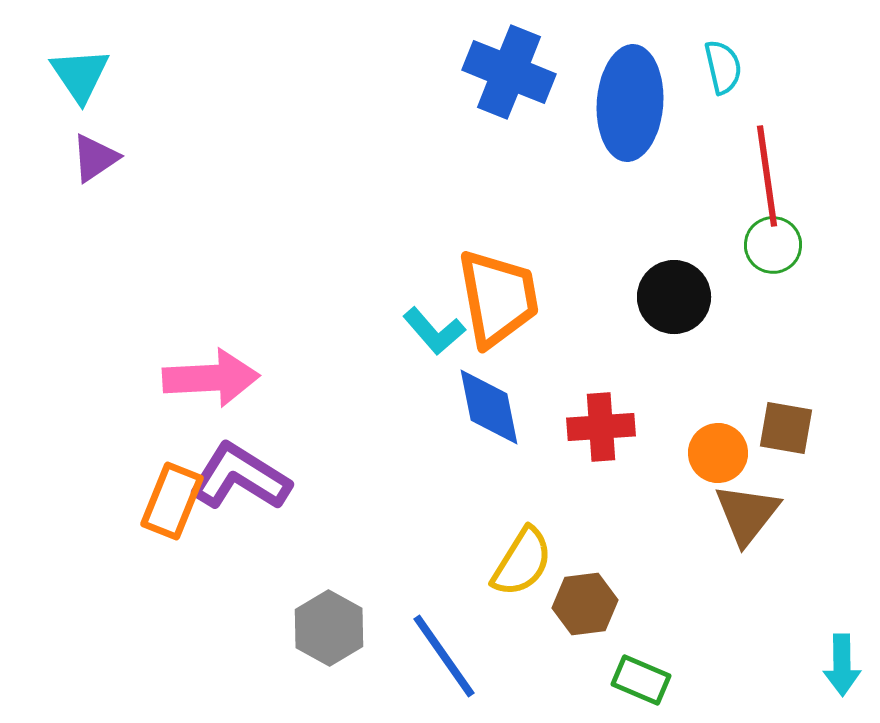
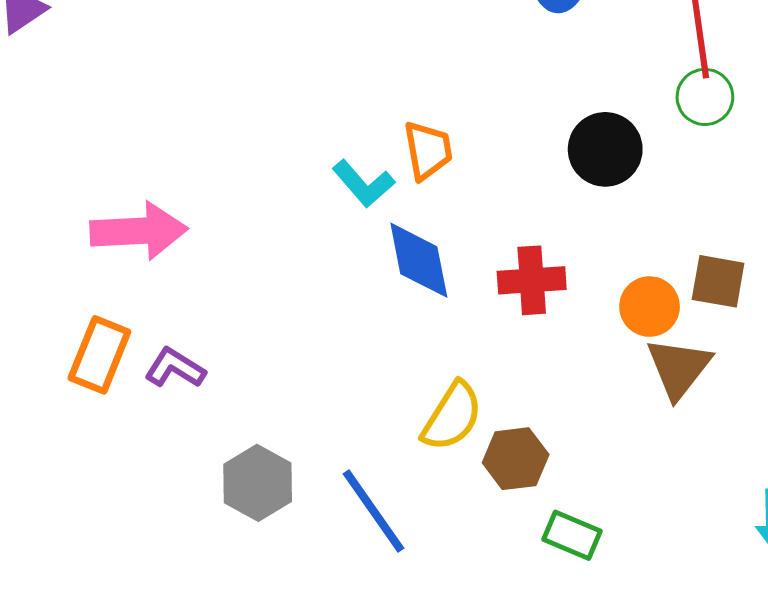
orange trapezoid: (498, 298) -> (428, 150), size x0.6
purple L-shape: (240, 477) -> (175, 368), moved, size x0.6

